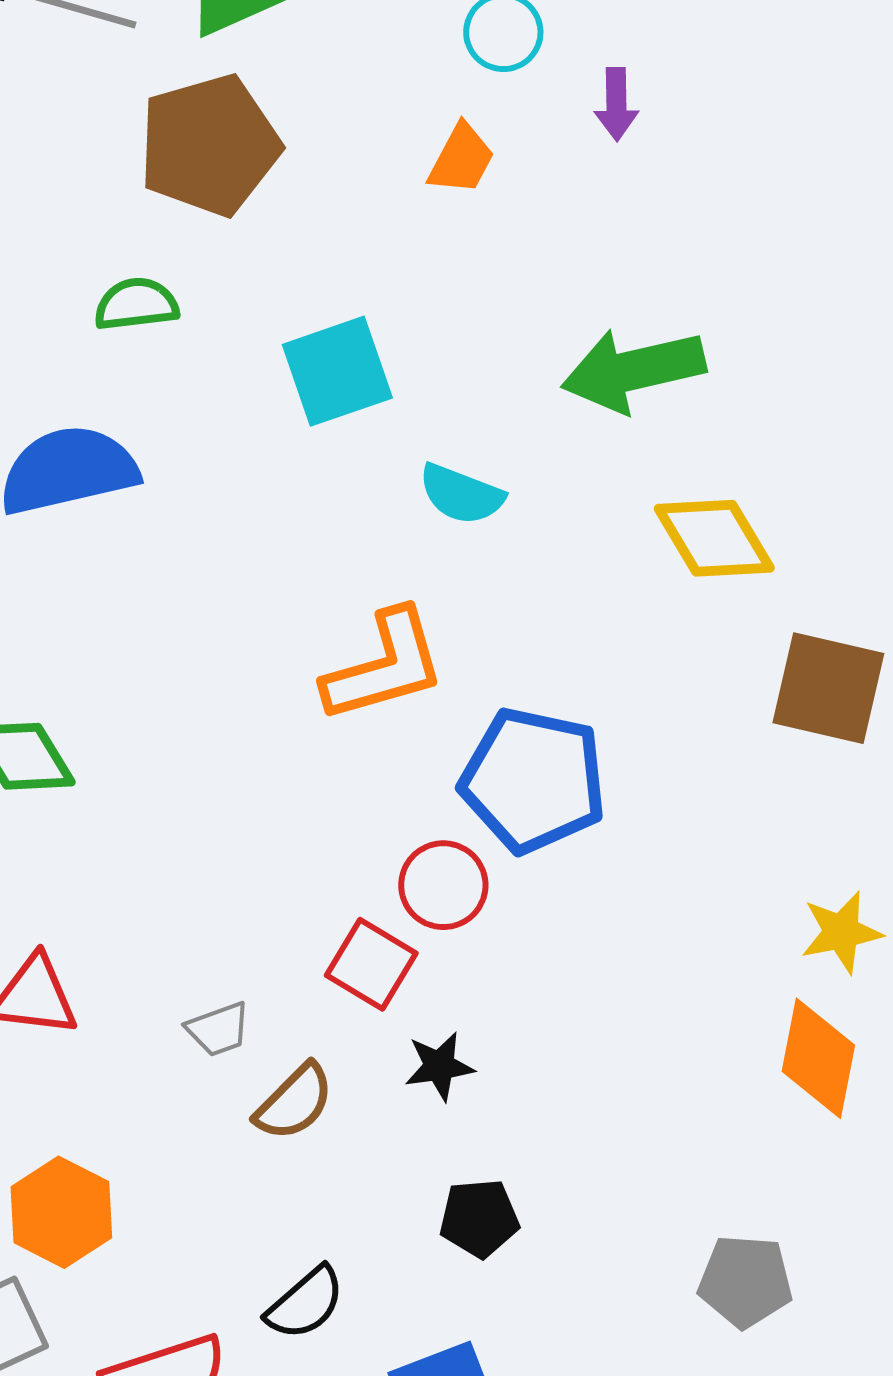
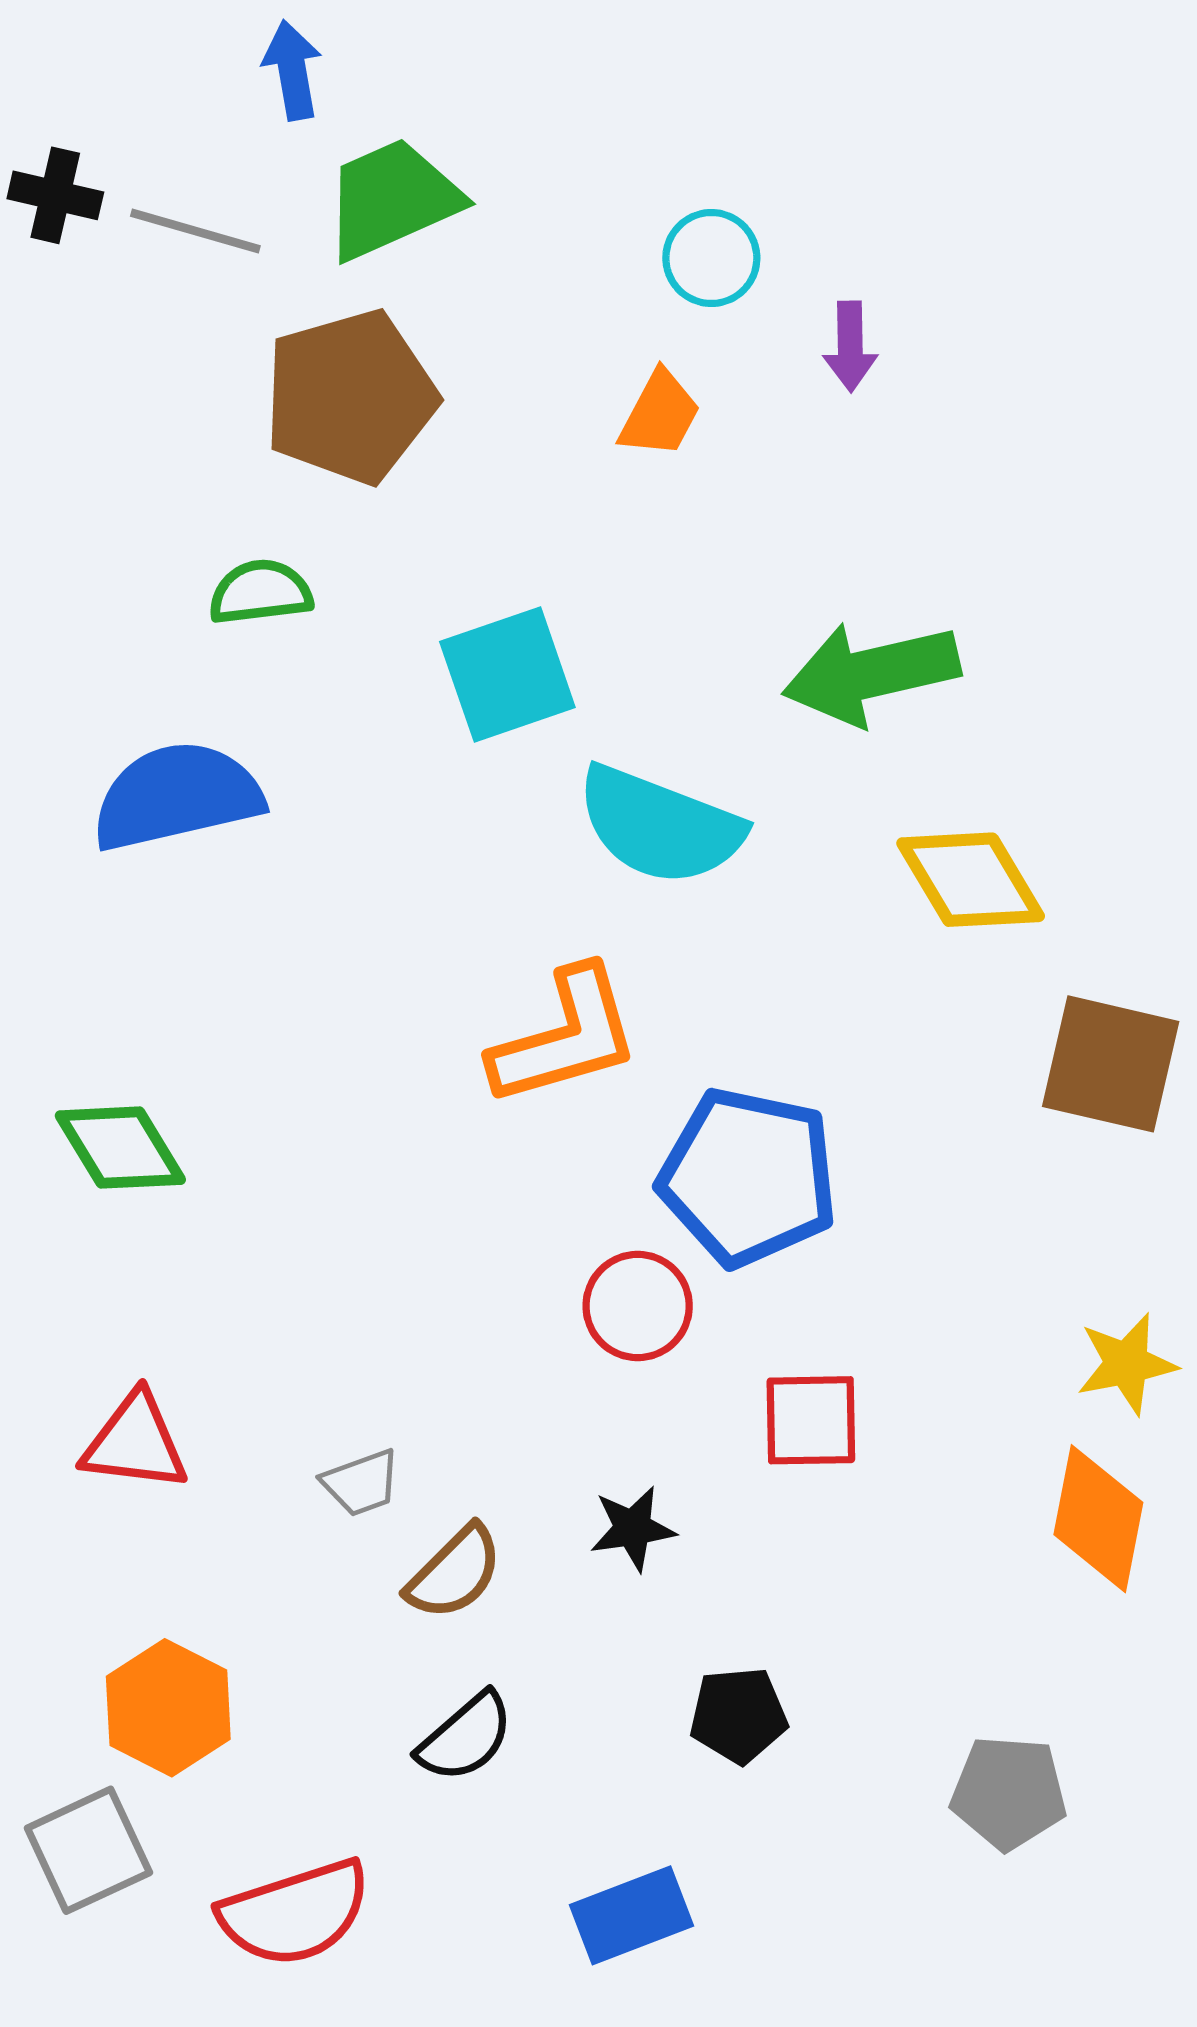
cyan semicircle: (461, 494) -> (660, 826), size x1.6
red square: (371, 964) -> (811, 1420), moved, turned -32
black pentagon: (479, 1218) -> (738, 1715), moved
black semicircle: (305, 1303) -> (466, 1737), moved

